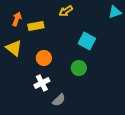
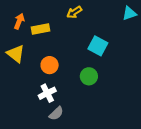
gray semicircle: (59, 100) -> (56, 113), moved

